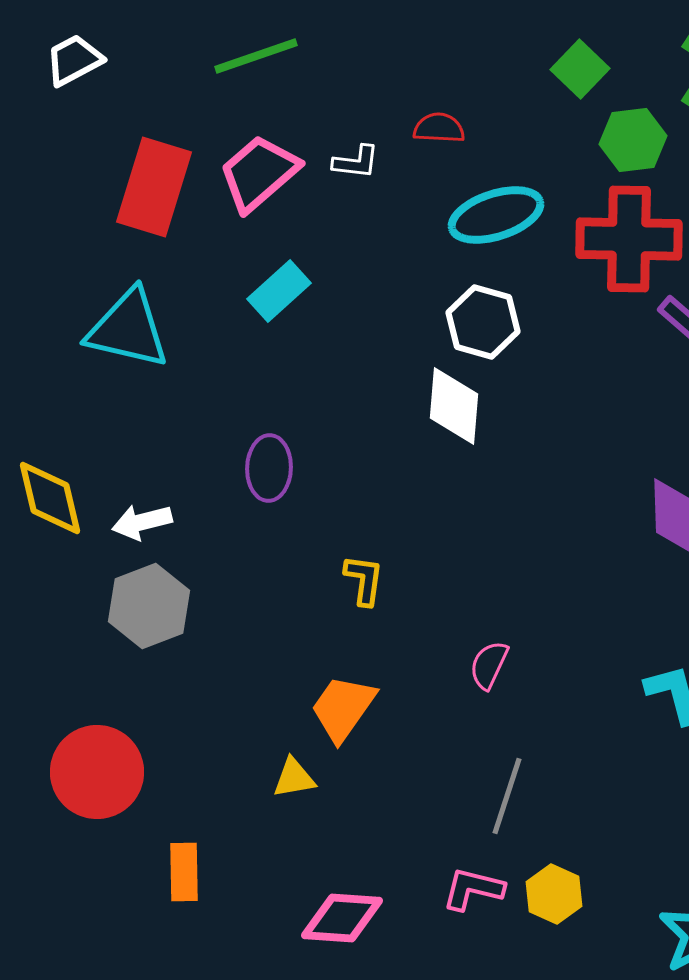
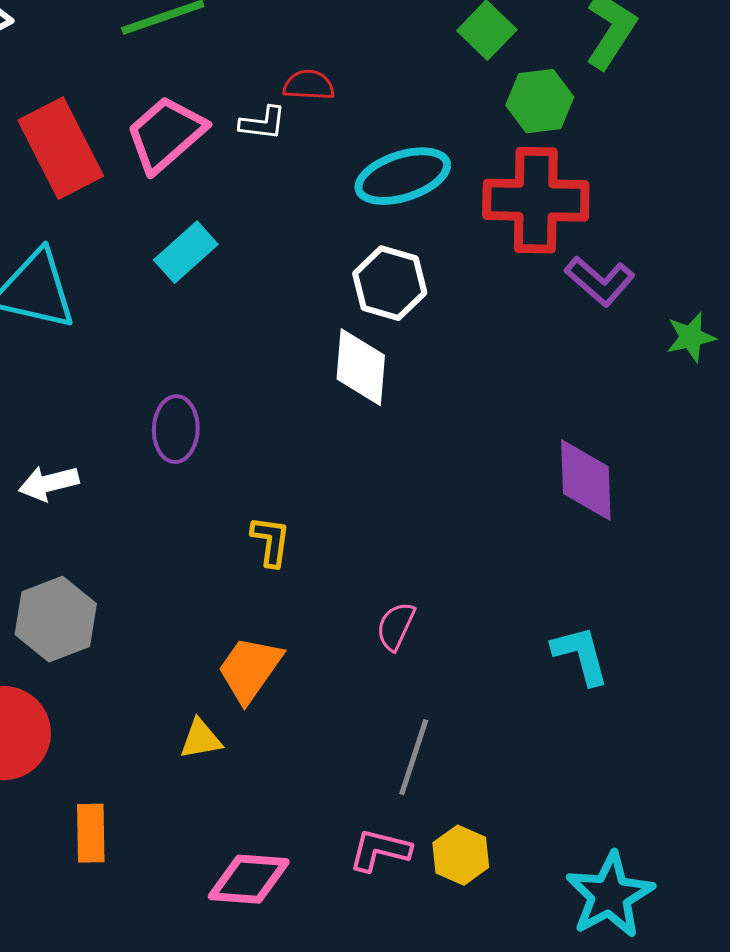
red semicircle: (439, 128) -> (309, 85), moved
red rectangle: (154, 187) -> (61, 148), turned -44
gray hexagon: (149, 606) -> (56, 619), moved

